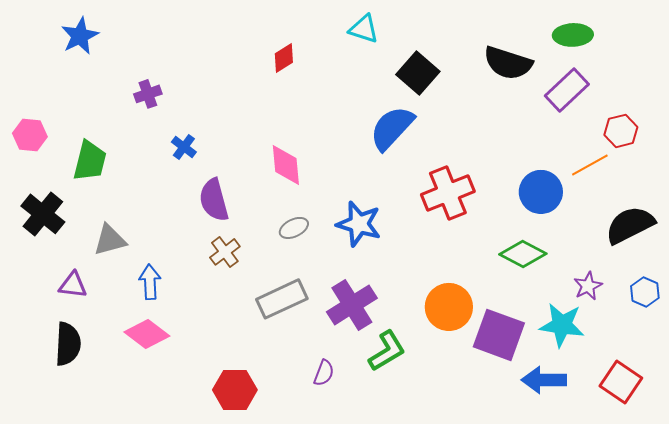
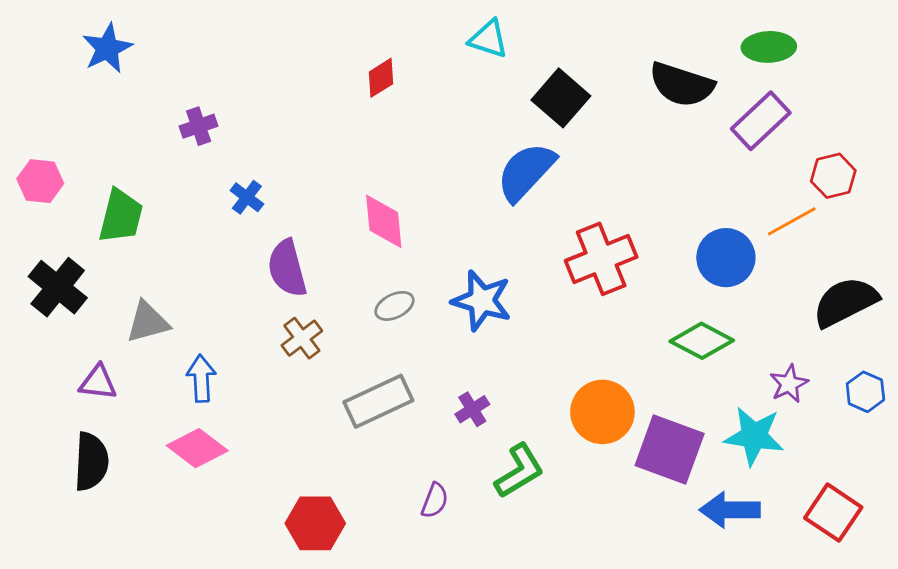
purple cross: (352, 305) -> (472, 409), size x0.5

